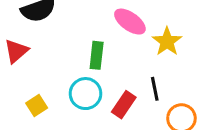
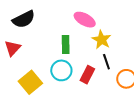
yellow star: (167, 42) -> (102, 40), moved
yellow square: (37, 106) -> (30, 82), size x1.6

